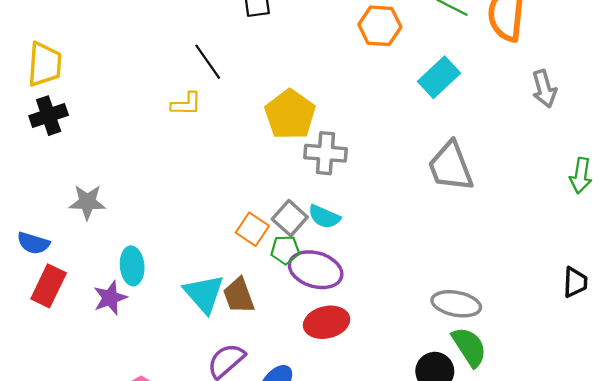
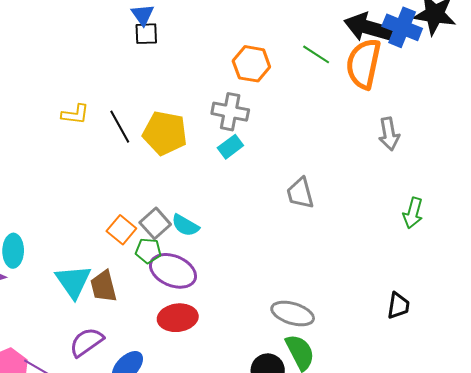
black line: (208, 62) -> (120, 127), moved
cyan rectangle: (439, 77) -> (230, 147), moved, size x0.7
yellow pentagon: (290, 115) -> (165, 133), turned -30
gray cross: (326, 153) -> (230, 112), moved
gray trapezoid: (451, 166) -> (300, 193), size x0.7

